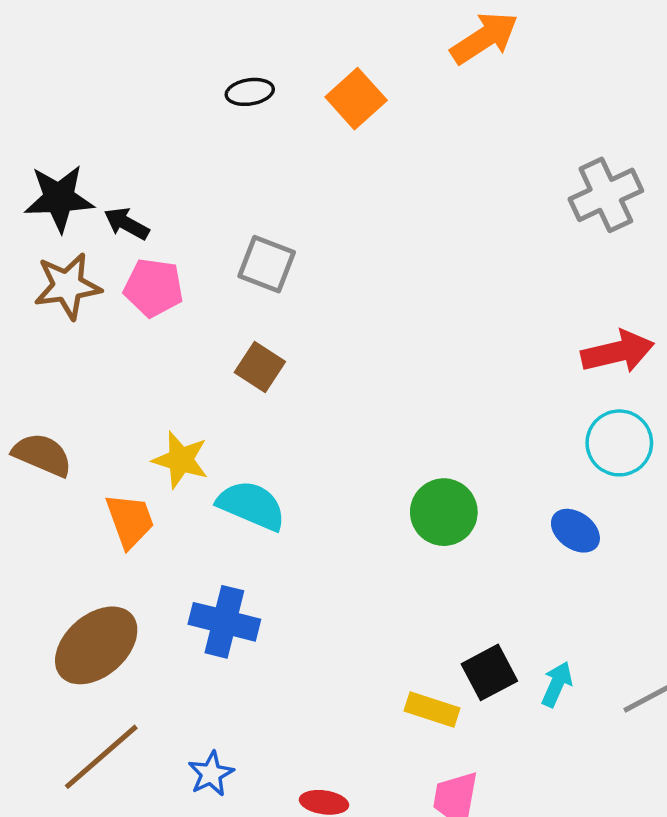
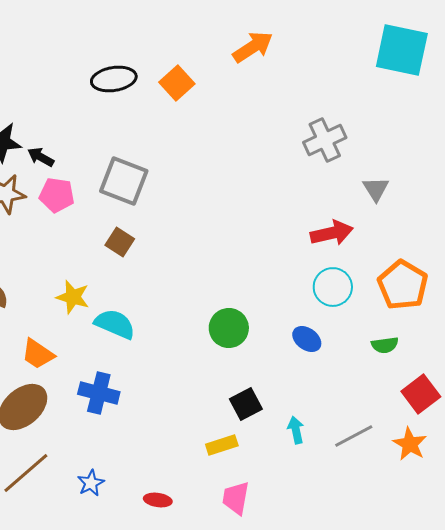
black ellipse: (250, 92) -> (114, 79), size x1.6
gray square: (267, 264) -> (124, 181), size x1.4
orange trapezoid: (130, 521) -> (38, 354), moved, turned 144
black square: (489, 672) -> (246, 404), moved
cyan arrow: (557, 684) -> (296, 430), turned -36
yellow rectangle: (432, 710) -> (222, 445), turned -36

